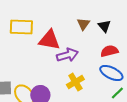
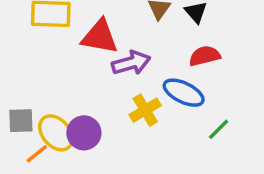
blue ellipse: (111, 73) -> (184, 93), moved

